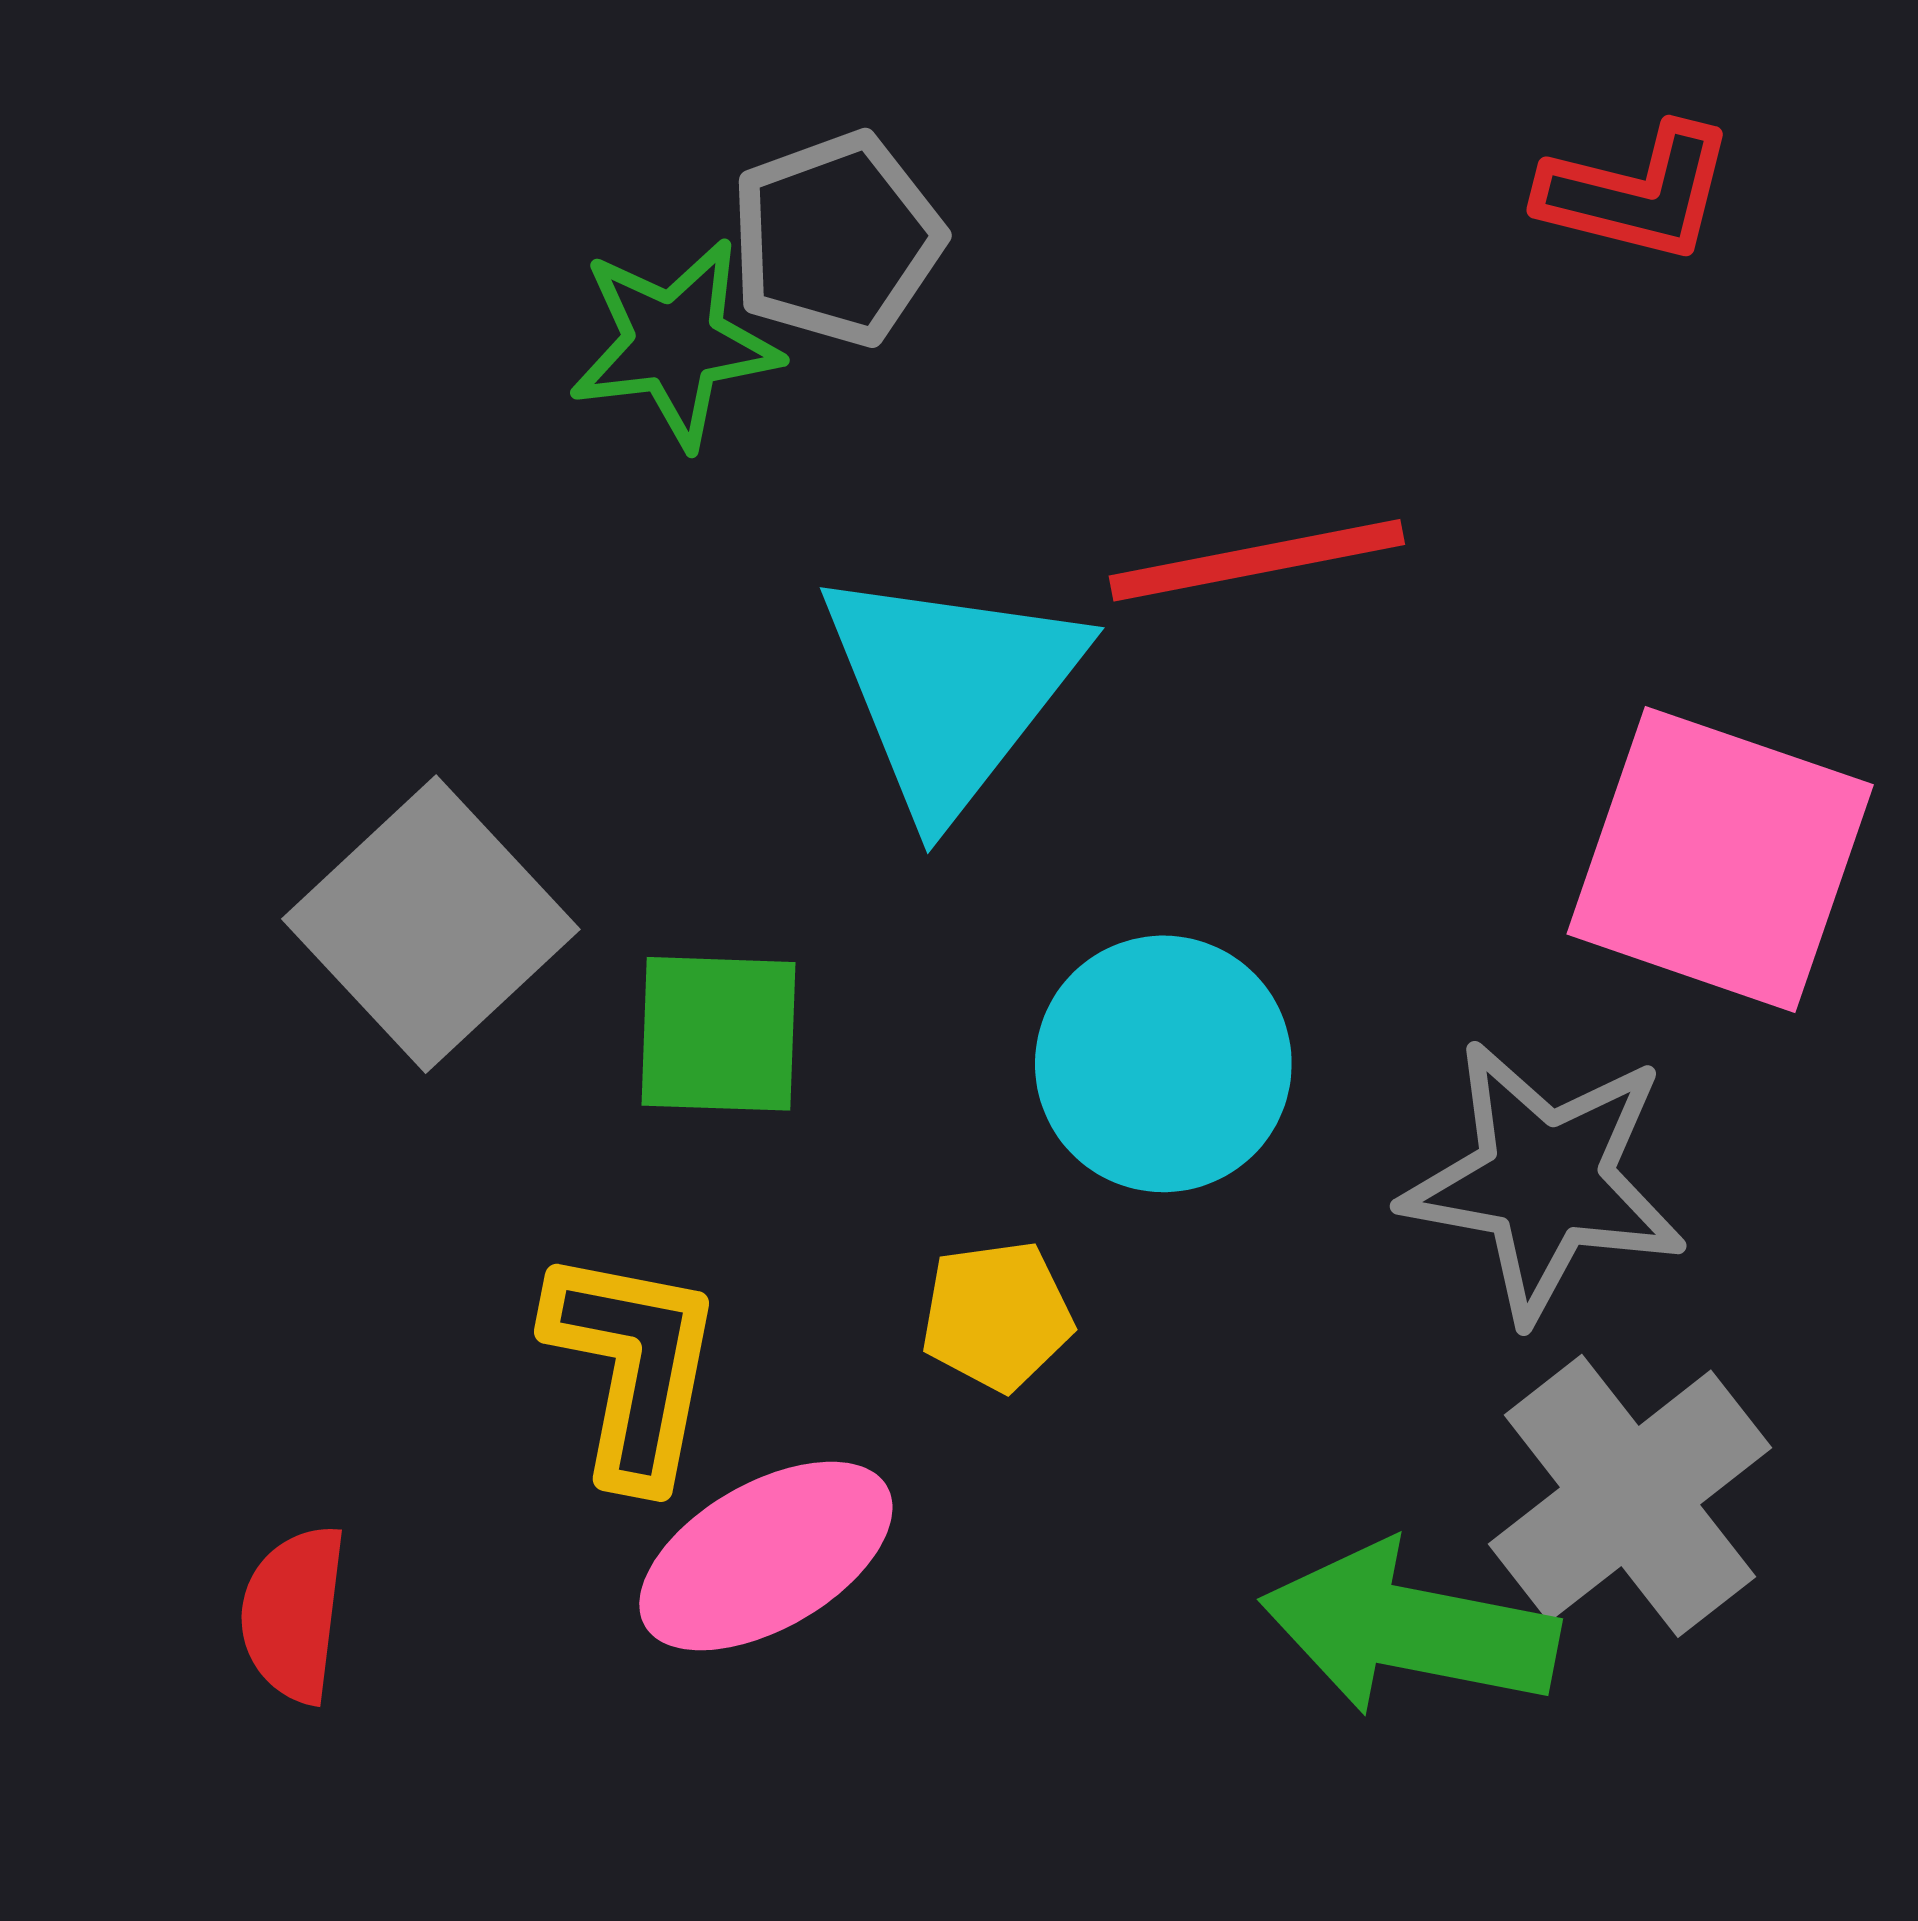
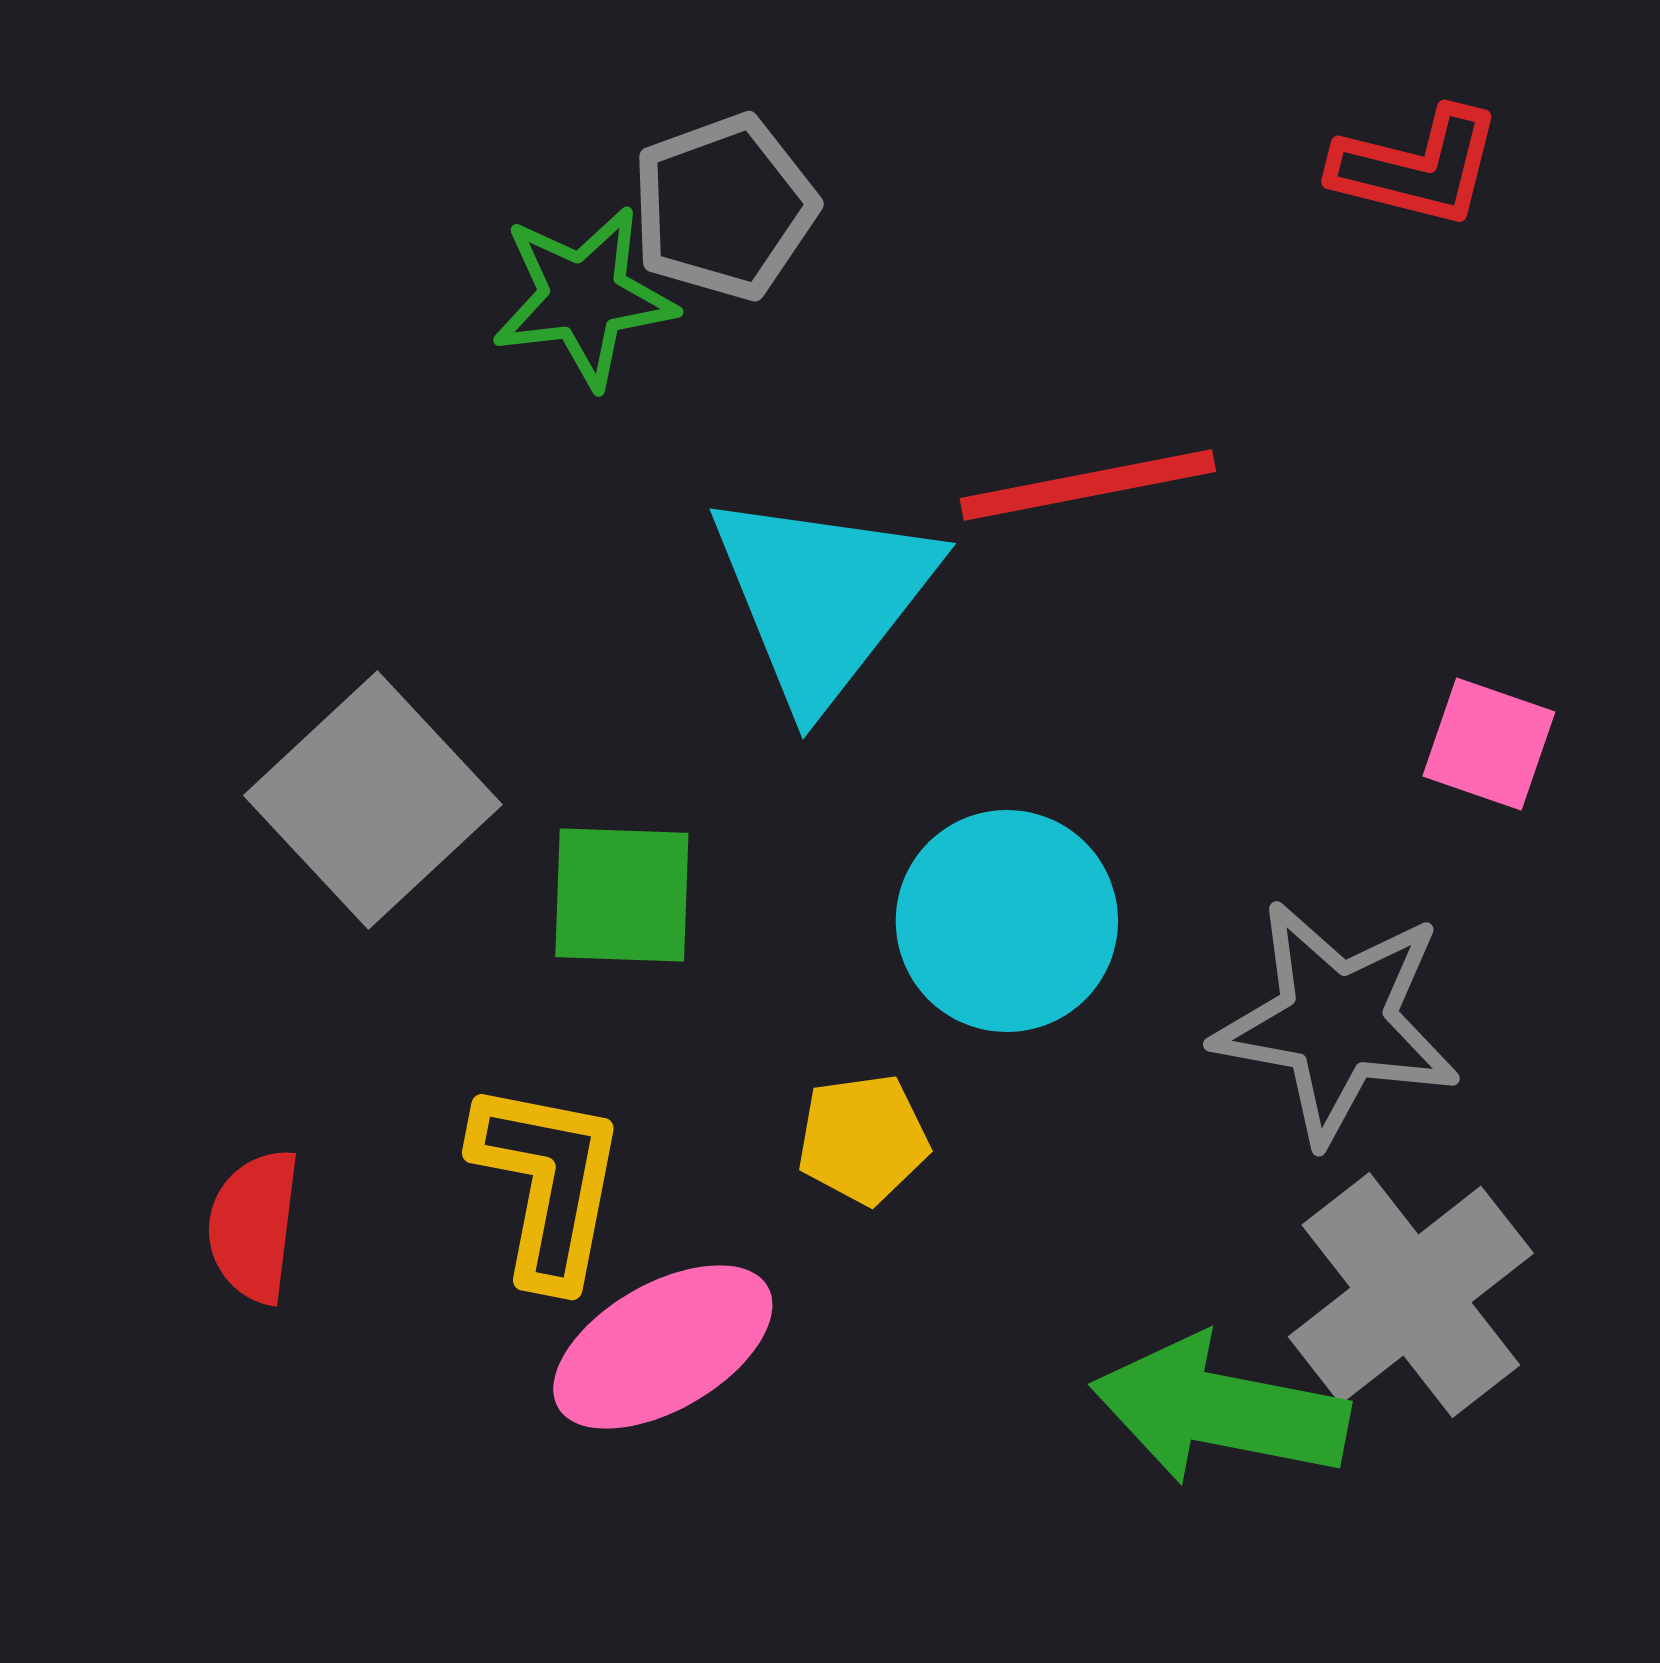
pink square: (1720, 859) -> (1489, 744), size x0.5
red semicircle: (293, 1614) -> (254, 1226), moved

